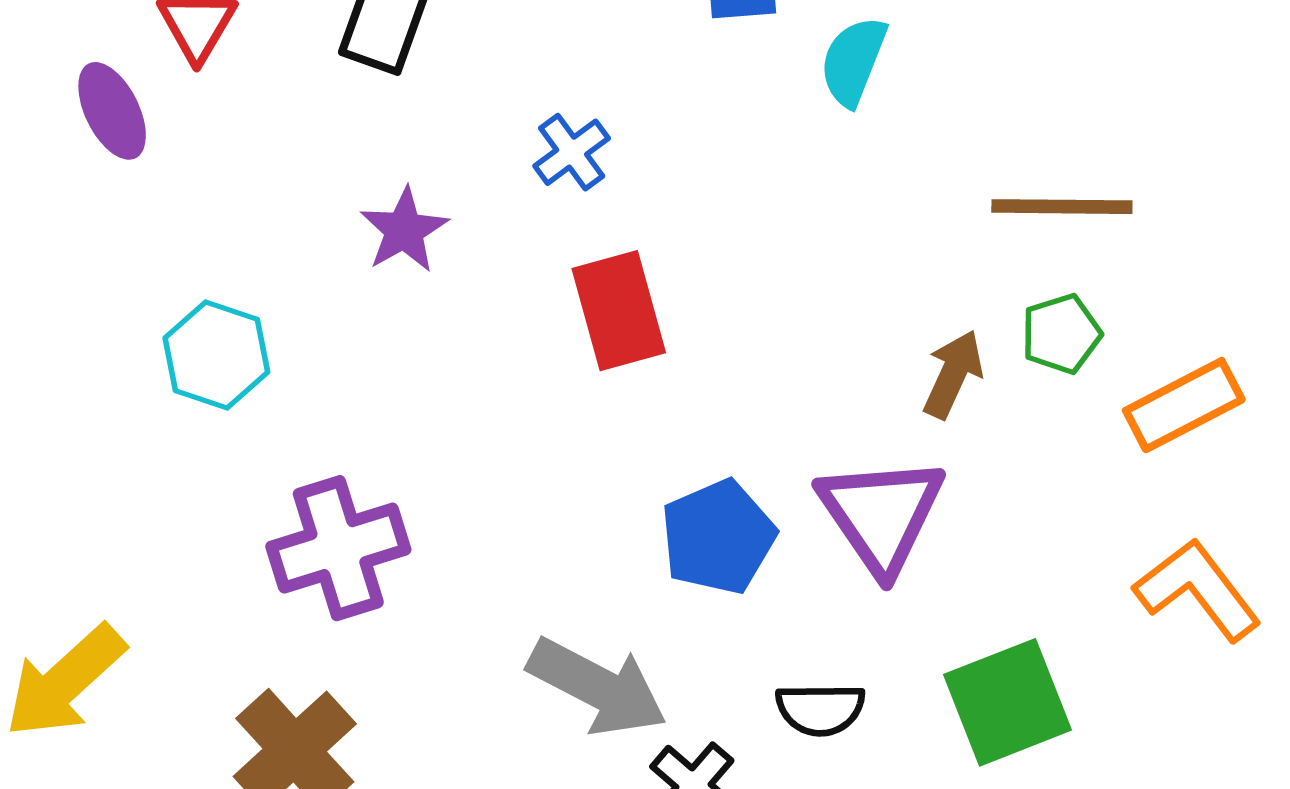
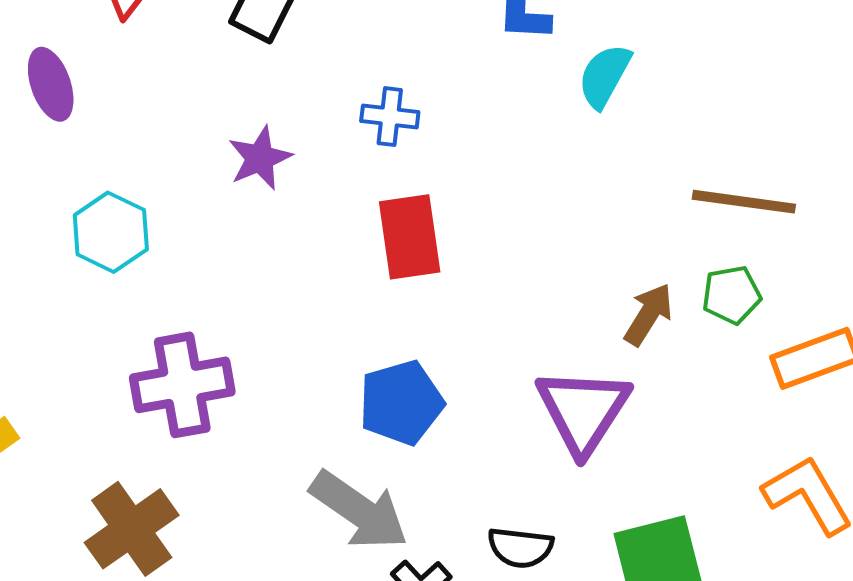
purple ellipse: (112, 111) -> (51, 84), moved
blue cross: (572, 152) -> (390, 117), turned 36
blue pentagon: (718, 537) -> (401, 403), moved

